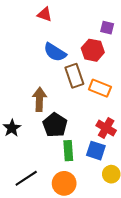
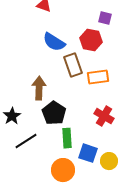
orange rectangle: (100, 88) -> (98, 77), turned -30
blue square: (96, 151) -> (88, 153), moved
black line: (26, 178) -> (26, 141), moved

